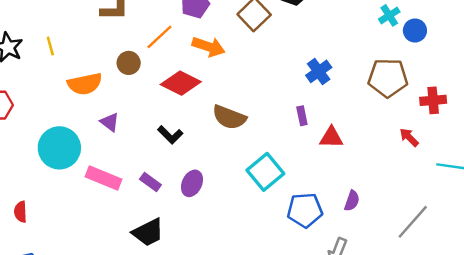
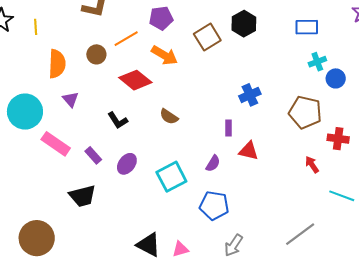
orange semicircle: (85, 84) -> (57, 64), turned -88
brown semicircle: (229, 117) -> (169, 117), size x0.7
cyan square: (265, 172) -> (171, 177), moved
purple semicircle: (352, 201) -> (213, 163), moved

